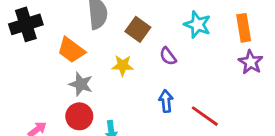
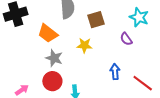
brown square: (138, 29) -> (96, 20), turned 36
purple semicircle: (168, 56) -> (126, 39), moved

